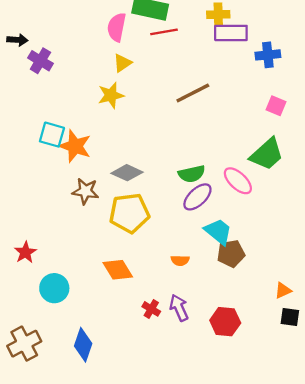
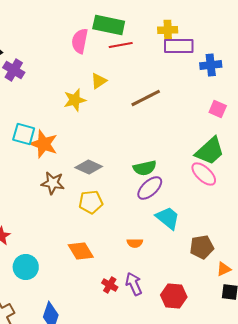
yellow triangle: (122, 63) -> (99, 81), moved
pink ellipse: (238, 181) -> (204, 174), moved
yellow pentagon: (129, 213) -> (91, 202), size x0.7
brown pentagon: (231, 254) -> (202, 247), moved

